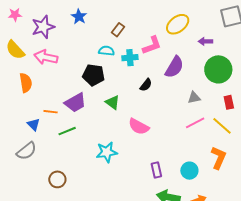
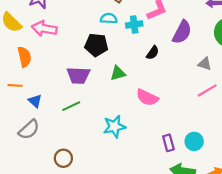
gray triangle: (194, 98) -> (205, 64), turned 32
green triangle: (112, 102) -> (118, 73), turned -49
purple trapezoid: (75, 103) -> (78, 75), turned 35
orange line: (51, 112) -> (15, 85), moved
cyan circle: (189, 171) -> (194, 141), moved

